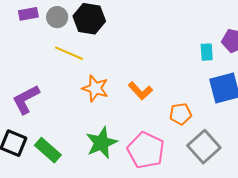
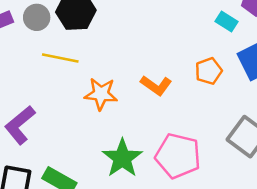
cyan rectangle: (207, 52) -> (226, 22), turned -42
orange pentagon: (180, 114) -> (209, 71), moved

